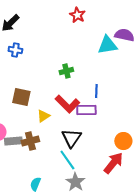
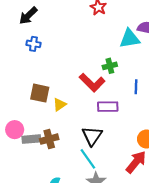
green cross: (66, 71) -> (110, 66), moved
blue line: (96, 91) -> (136, 87), moved
red L-shape: (67, 104) -> (92, 83), moved
yellow triangle: (43, 116) -> (60, 105), moved

